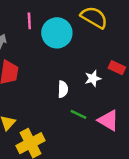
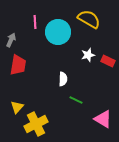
white star: (93, 78) -> (88, 55), moved
pink triangle: (108, 120) -> (103, 119), moved

